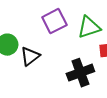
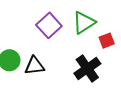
black triangle: (30, 56) -> (34, 66), turned 45

